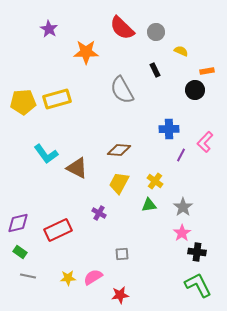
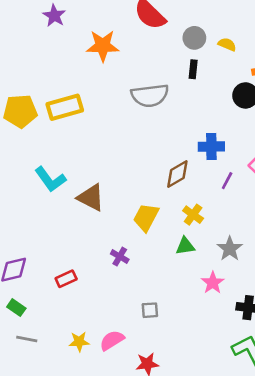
gray circle: (156, 32) -> (194, 38), moved
black rectangle: (155, 70) -> (193, 69), turned 32
gray semicircle: (122, 90) -> (150, 95), turned -68
brown diamond: (119, 150) -> (177, 174), moved, turned -35
red rectangle: (58, 230) -> (66, 279), size x0.6
pink star: (182, 233) -> (213, 283), moved

